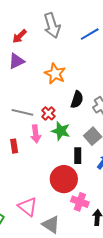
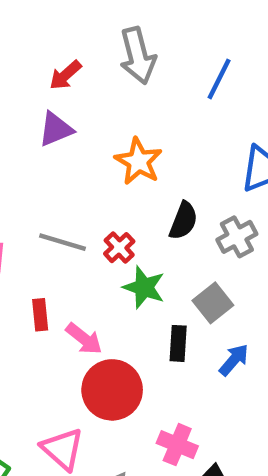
blue line: (90, 34) -> (219, 79), turned -36
pink arrow: (36, 134) -> (84, 339), moved, turned -48
red circle: (64, 179) -> (112, 390), moved

